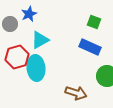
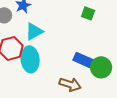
blue rectangle: (90, 47) -> (84, 60), moved

